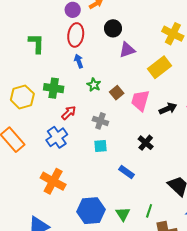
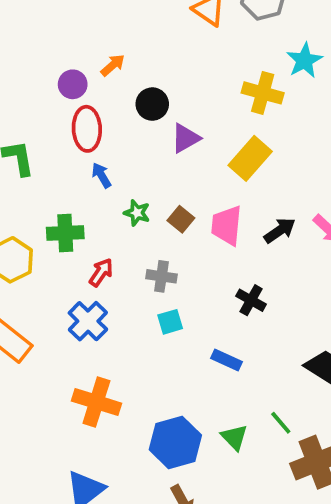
green line: (149, 211) -> (281, 423), turned -48

